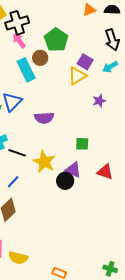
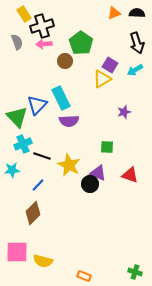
pink arrow: (19, 41) -> (44, 44), turned -56
cyan rectangle: (26, 70) -> (61, 98), moved
purple star: (99, 101) -> (124, 112), moved

